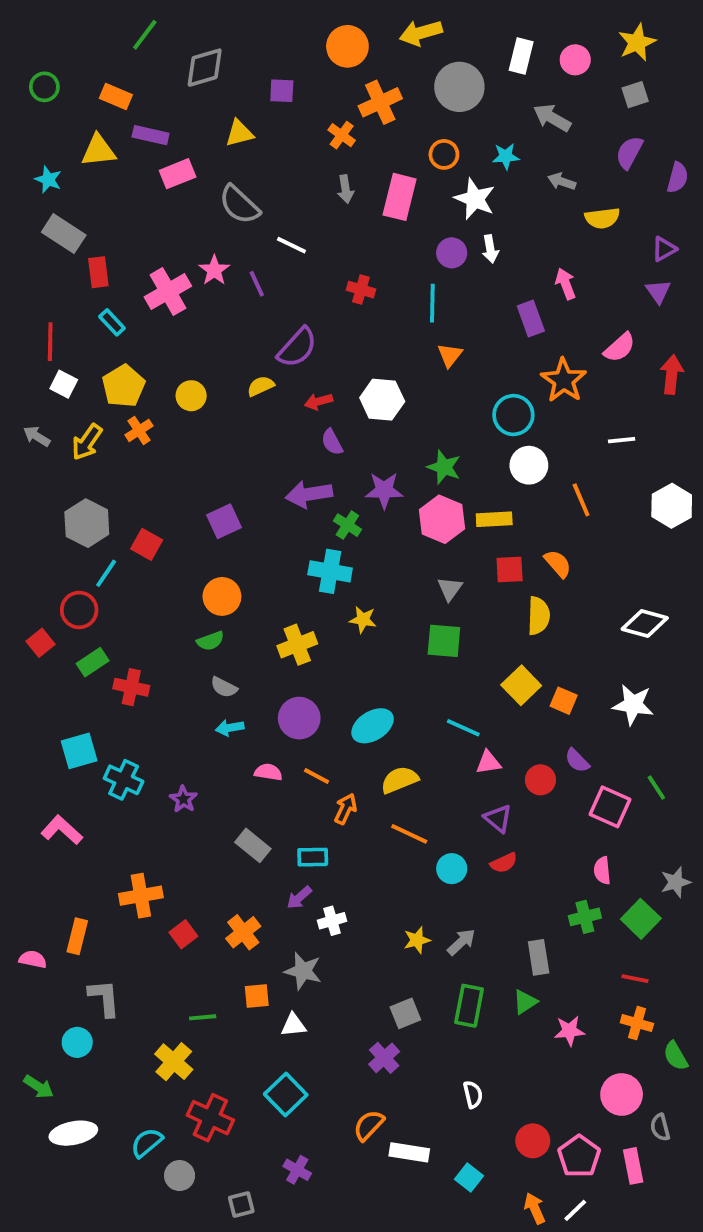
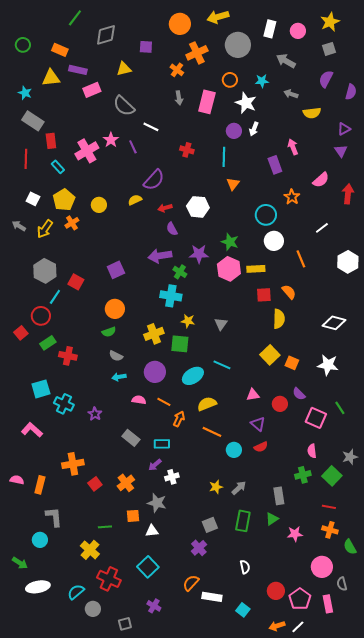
white arrow: (490, 249) -> (254, 129), turned 32
red line: (50, 342) -> (26, 159), moved
orange star: (564, 380) -> (292, 197), size x0.7
white line: (622, 440) -> (322, 228), turned -32
gray triangle: (450, 589) -> (221, 324), moved
green square: (444, 641) -> (180, 344), moved
cyan line: (463, 728) -> (222, 365), moved
pink semicircle: (33, 959) -> (17, 480), moved
orange arrow: (535, 1208) -> (277, 626), turned -84

